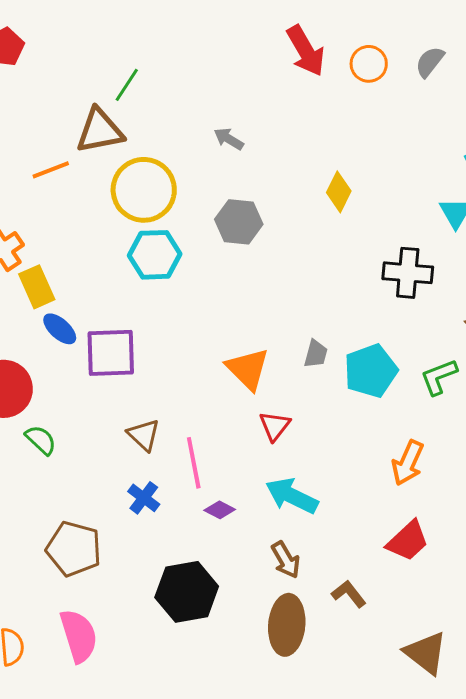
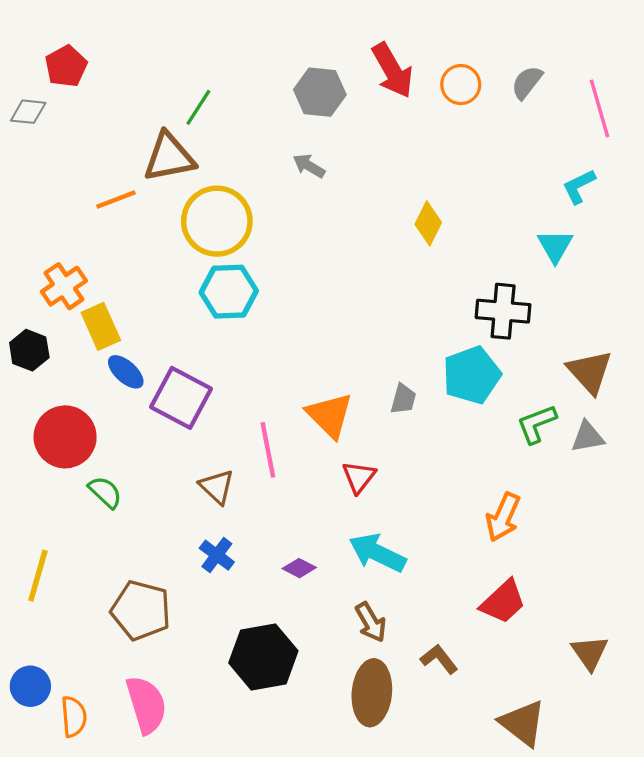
gray hexagon: (239, 222) -> (320, 92), moved
purple square: (111, 353) -> (181, 398), turned 30
cyan pentagon: (371, 371) -> (472, 375), moved
pink line: (194, 463) -> (268, 450), moved

